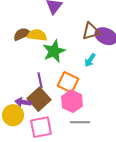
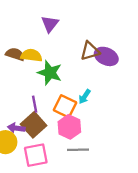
brown semicircle: (22, 34) -> (15, 54), turned 42
green star: (54, 51) -> (50, 73), turned -30
cyan arrow: (90, 60) -> (85, 97), moved

